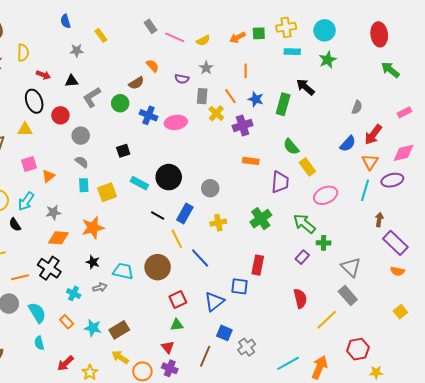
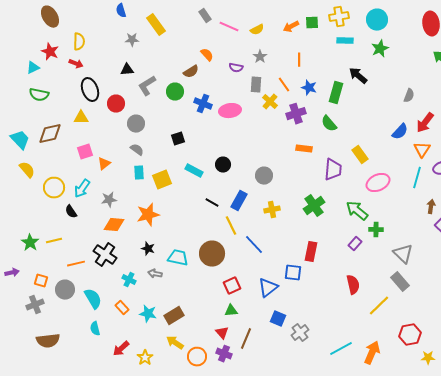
yellow rectangle: (101, 35) -> (156, 25), size x1.5
red arrow: (43, 75) -> (76, 64), moved
green semicircle: (291, 147) -> (329, 124), moved
black circle: (169, 177) -> (223, 165), size x0.6
gray arrow: (100, 287) -> (155, 274), turned -152
brown line: (205, 356) -> (246, 339), moved

